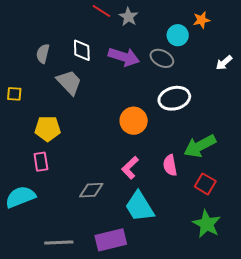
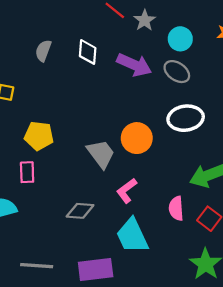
cyan circle: (178, 35) -> (180, 39), moved
gray trapezoid: (69, 82) -> (101, 154), moved
pink semicircle: (170, 165) -> (176, 208), moved

